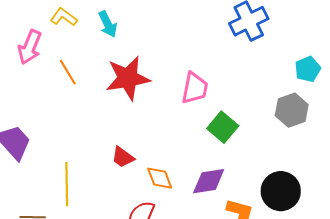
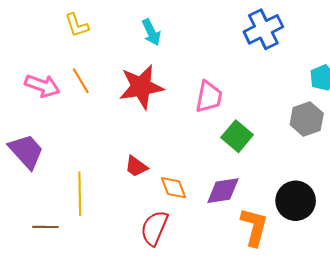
yellow L-shape: (64, 17) -> (77, 25), turned -144
cyan arrow: (108, 24) -> (151, 32), moved
pink arrow: (30, 47) -> (42, 86), moved, turned -92

